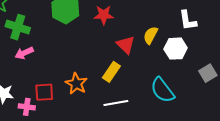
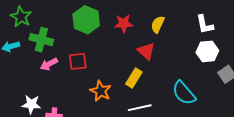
yellow semicircle: (151, 35) -> (158, 24), moved
white hexagon: (176, 49) -> (207, 51), moved
red square: (44, 92) -> (78, 61), moved

